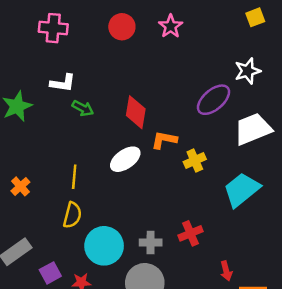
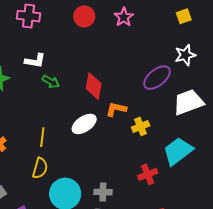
yellow square: (255, 17) -> (184, 16), moved
red cross: (191, 233) -> (148, 174), moved

